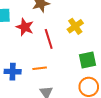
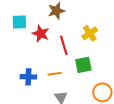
green square: (87, 60) -> (83, 65), moved

